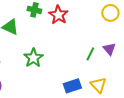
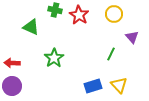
yellow circle: (110, 13) -> (114, 14), moved
purple triangle: (109, 49) -> (132, 37), moved

